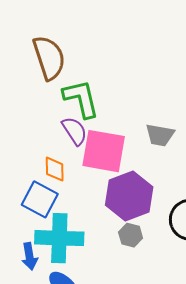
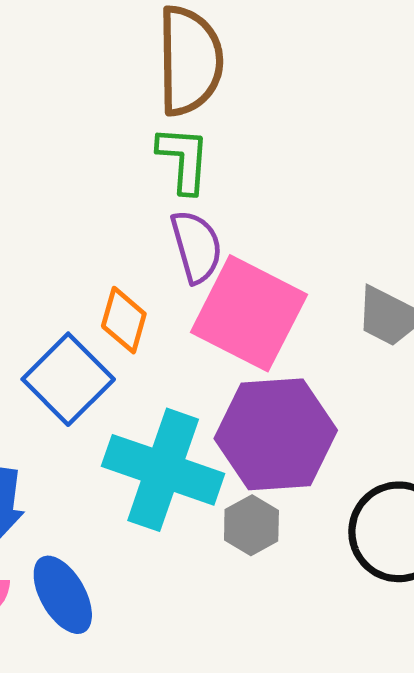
green L-shape: (81, 99) -> (184, 159), moved, size x0.7
cyan cross: (59, 238) -> (163, 470), moved

